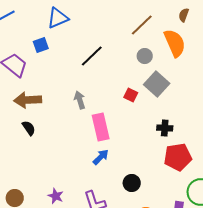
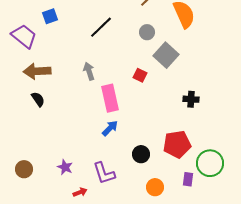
gray circle: (145, 56) -> (147, 32), moved
red square: (131, 95) -> (140, 75), moved
black cross: (165, 128) -> (191, 99), moved
red pentagon: (178, 157) -> (177, 144), moved

